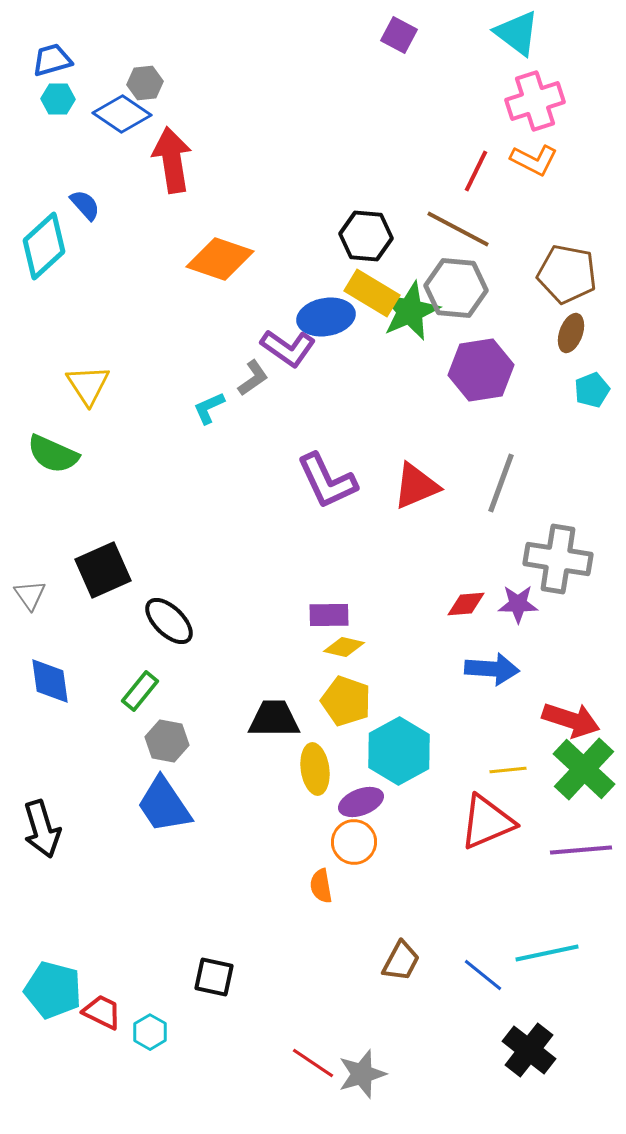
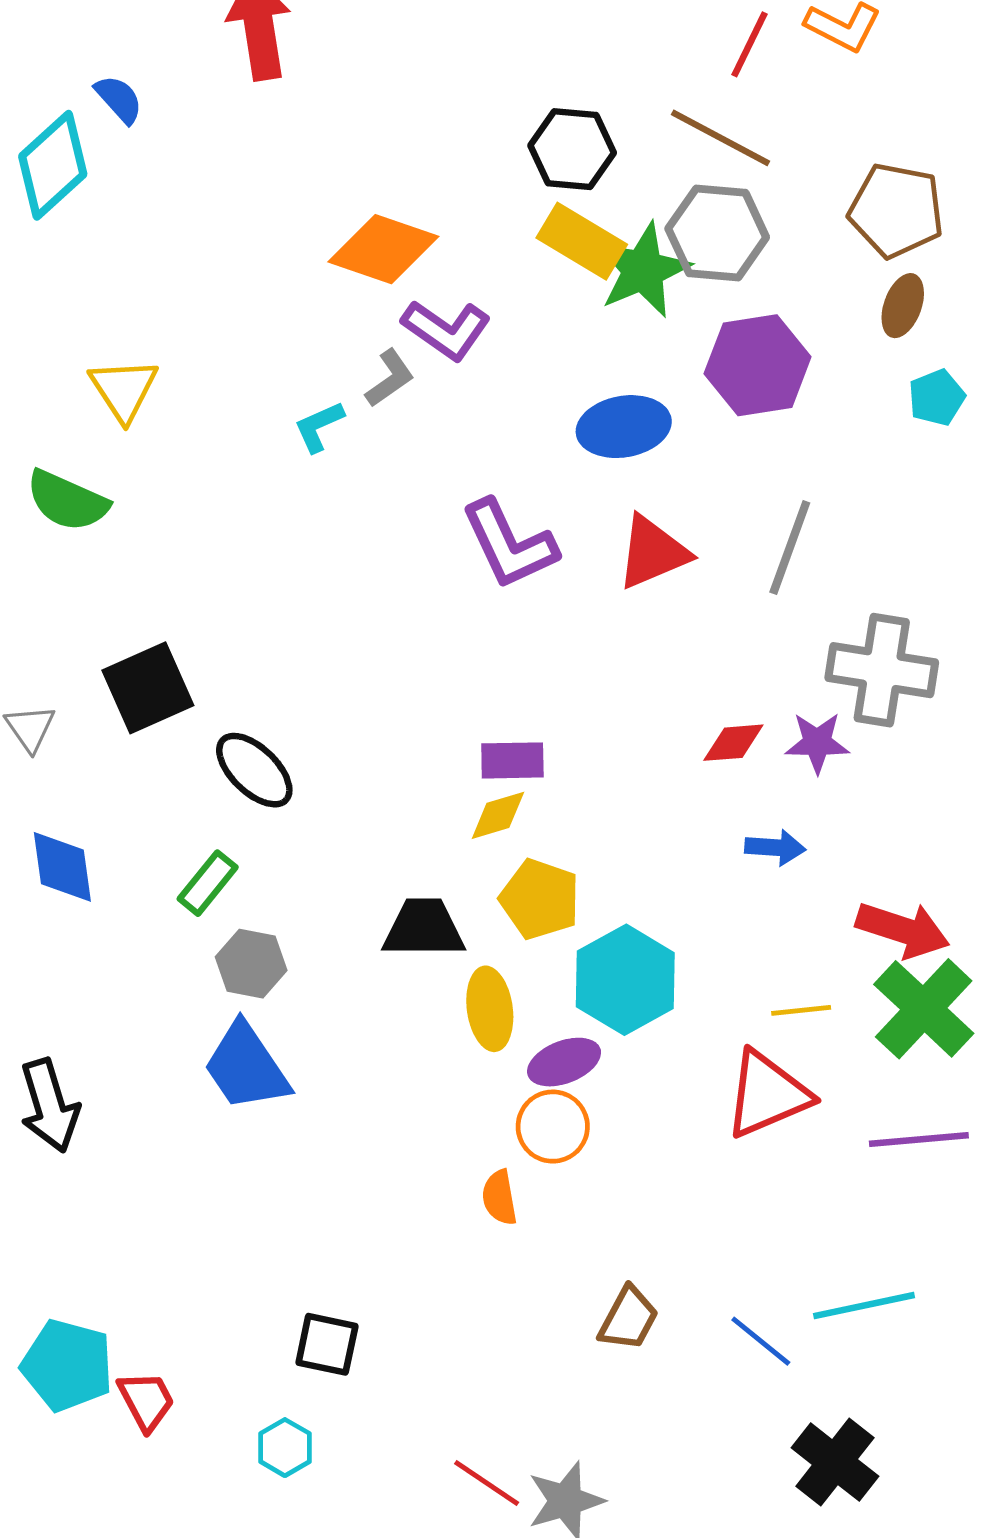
orange diamond: (220, 259) -> (383, 249), moved
blue ellipse: (326, 317) -> (624, 427), moved
yellow diamond: (344, 647) -> (498, 815), moved, turned -30
blue arrow: (492, 669) -> (775, 848), size x0.7
red trapezoid: (102, 1012) -> (146, 1401), turned 36
cyan hexagon: (150, 1032) -> (285, 1448), moved

